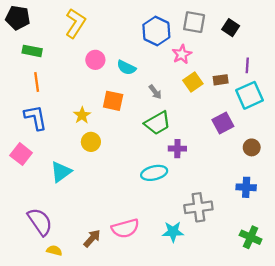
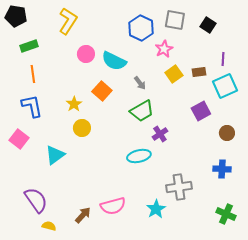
green rectangle: (32, 51) -> (29, 46), turned -30
cyan semicircle: (126, 68) -> (114, 61), size x1.4
orange square: (113, 101) -> (102, 91), turned 30
purple cross: (177, 149) -> (160, 134), turned -35
cyan star: (173, 232) -> (156, 209), turned -30

